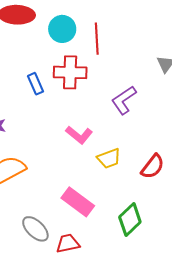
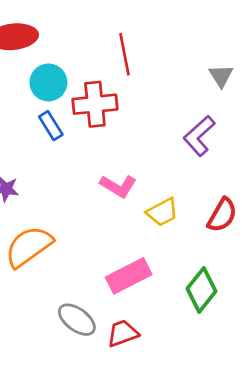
cyan circle: (62, 29) -> (48, 82), moved
purple L-shape: (124, 100) -> (199, 136), moved
pink rectangle: (78, 202) -> (129, 276), turned -56

